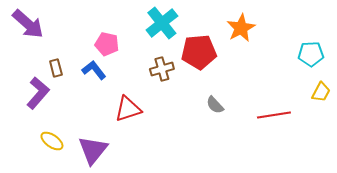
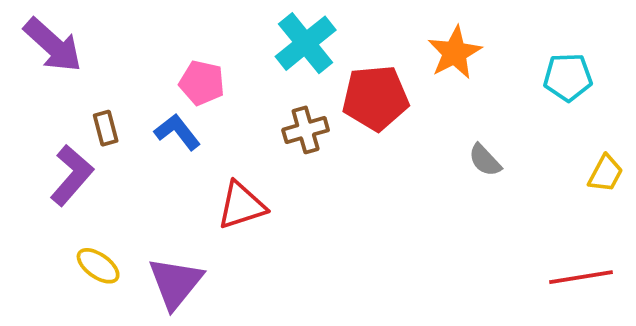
cyan pentagon: (311, 54) -> (568, 77), moved
gray semicircle: (215, 105) -> (485, 160), moved
red line: (274, 115) -> (581, 277), moved

